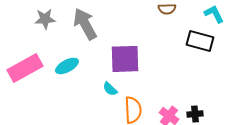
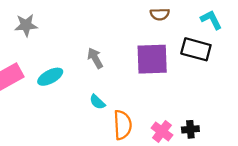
gray arrow: (85, 24) -> (95, 58), moved, size x0.6
purple square: (125, 59) -> (152, 59), moved

